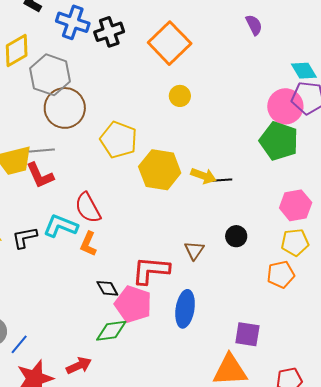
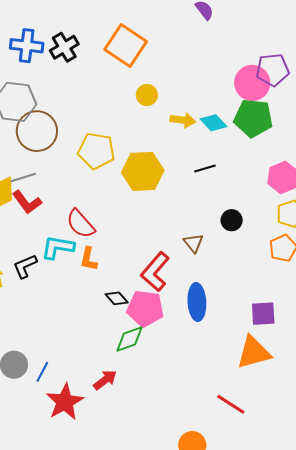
cyan diamond: (304, 71) -> (214, 123), moved
yellow arrow: (203, 176) -> (183, 120), moved
red L-shape: (151, 270) -> (155, 272), turned -42

